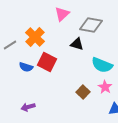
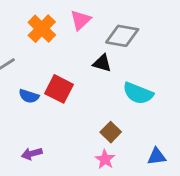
orange cross: (35, 37) -> (42, 29), moved
pink star: (105, 87) -> (105, 159), moved

